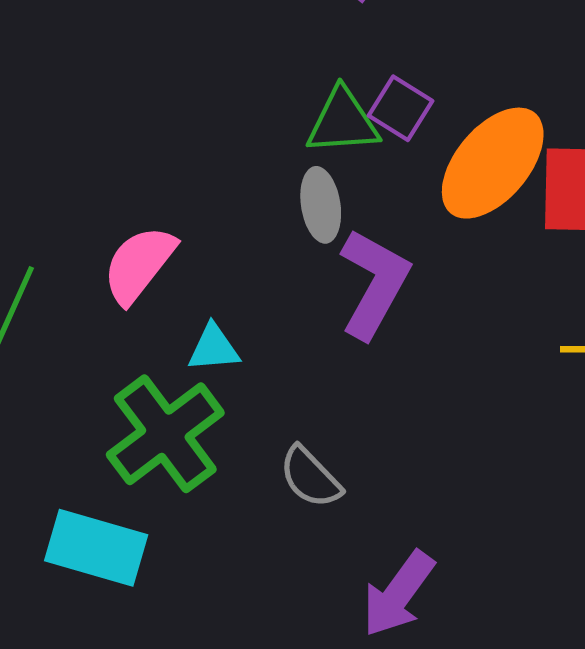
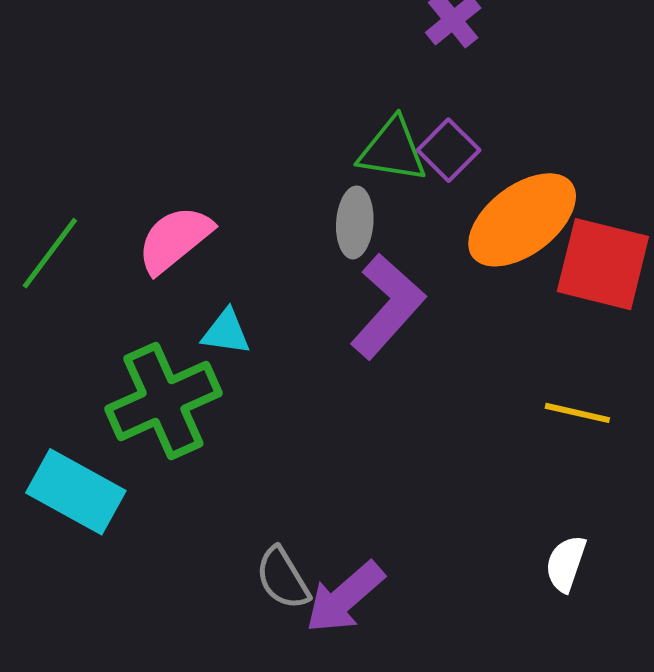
gray semicircle: (310, 477) -> (283, 578), moved

